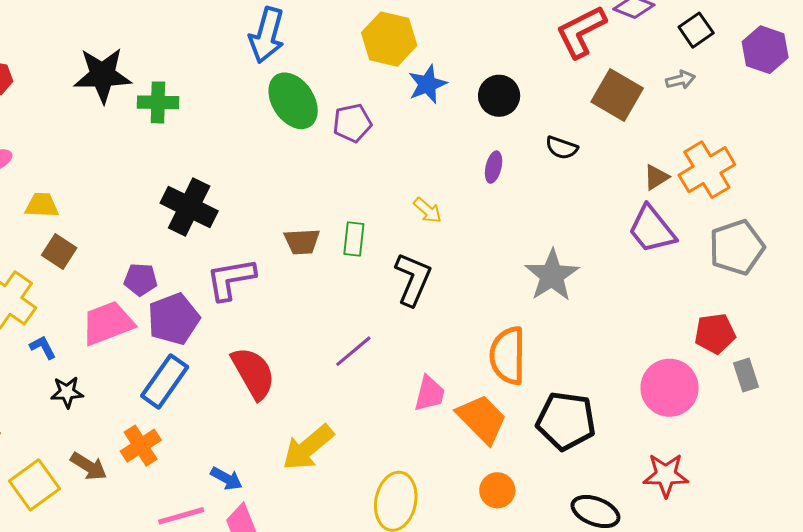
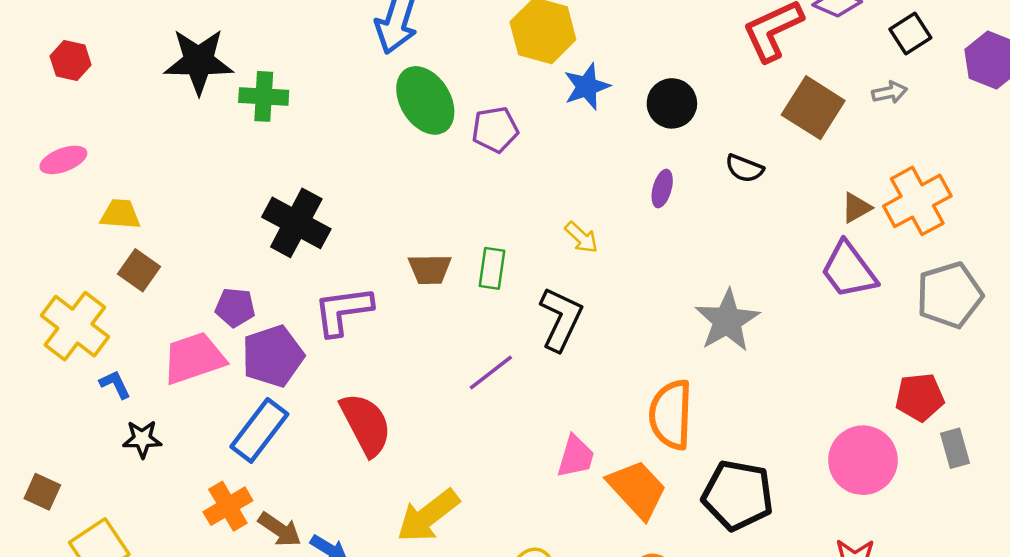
purple line: (353, 351) -> (491, 373), moved
brown arrow: (89, 466) -> (280, 530), moved

